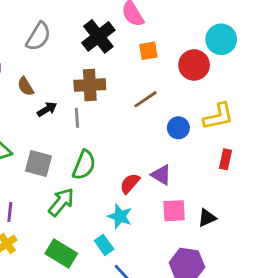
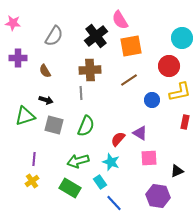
orange square: (148, 51) -> (131, 46), size x1.6
red circle: (194, 65) -> (169, 66), moved
black arrow: (47, 109) -> (46, 100), moved, turned 48
green arrow: (61, 202) -> (78, 161), moved, turned -145
black triangle: (207, 218) -> (177, 171), moved

